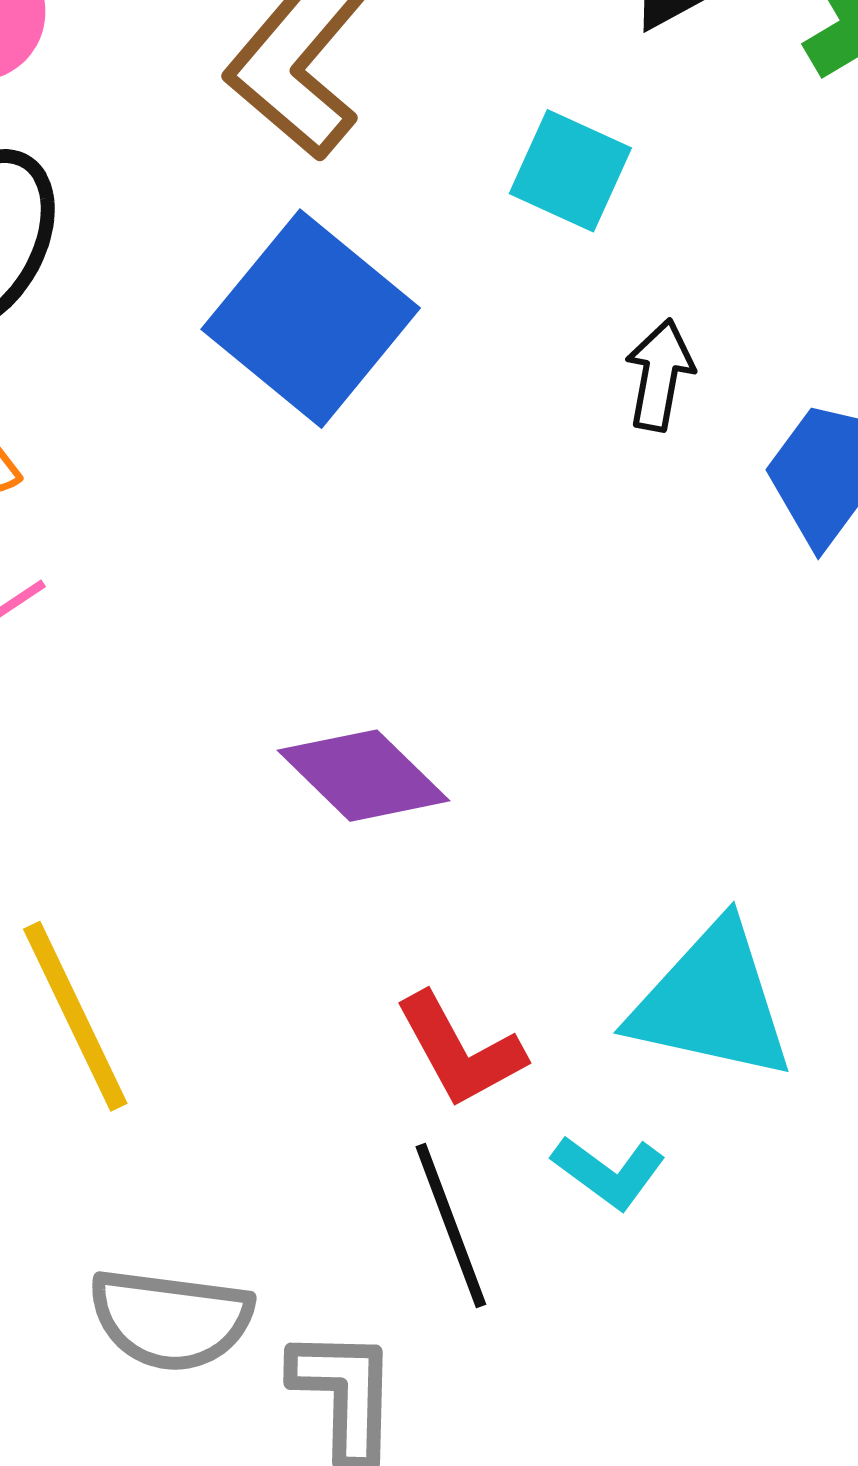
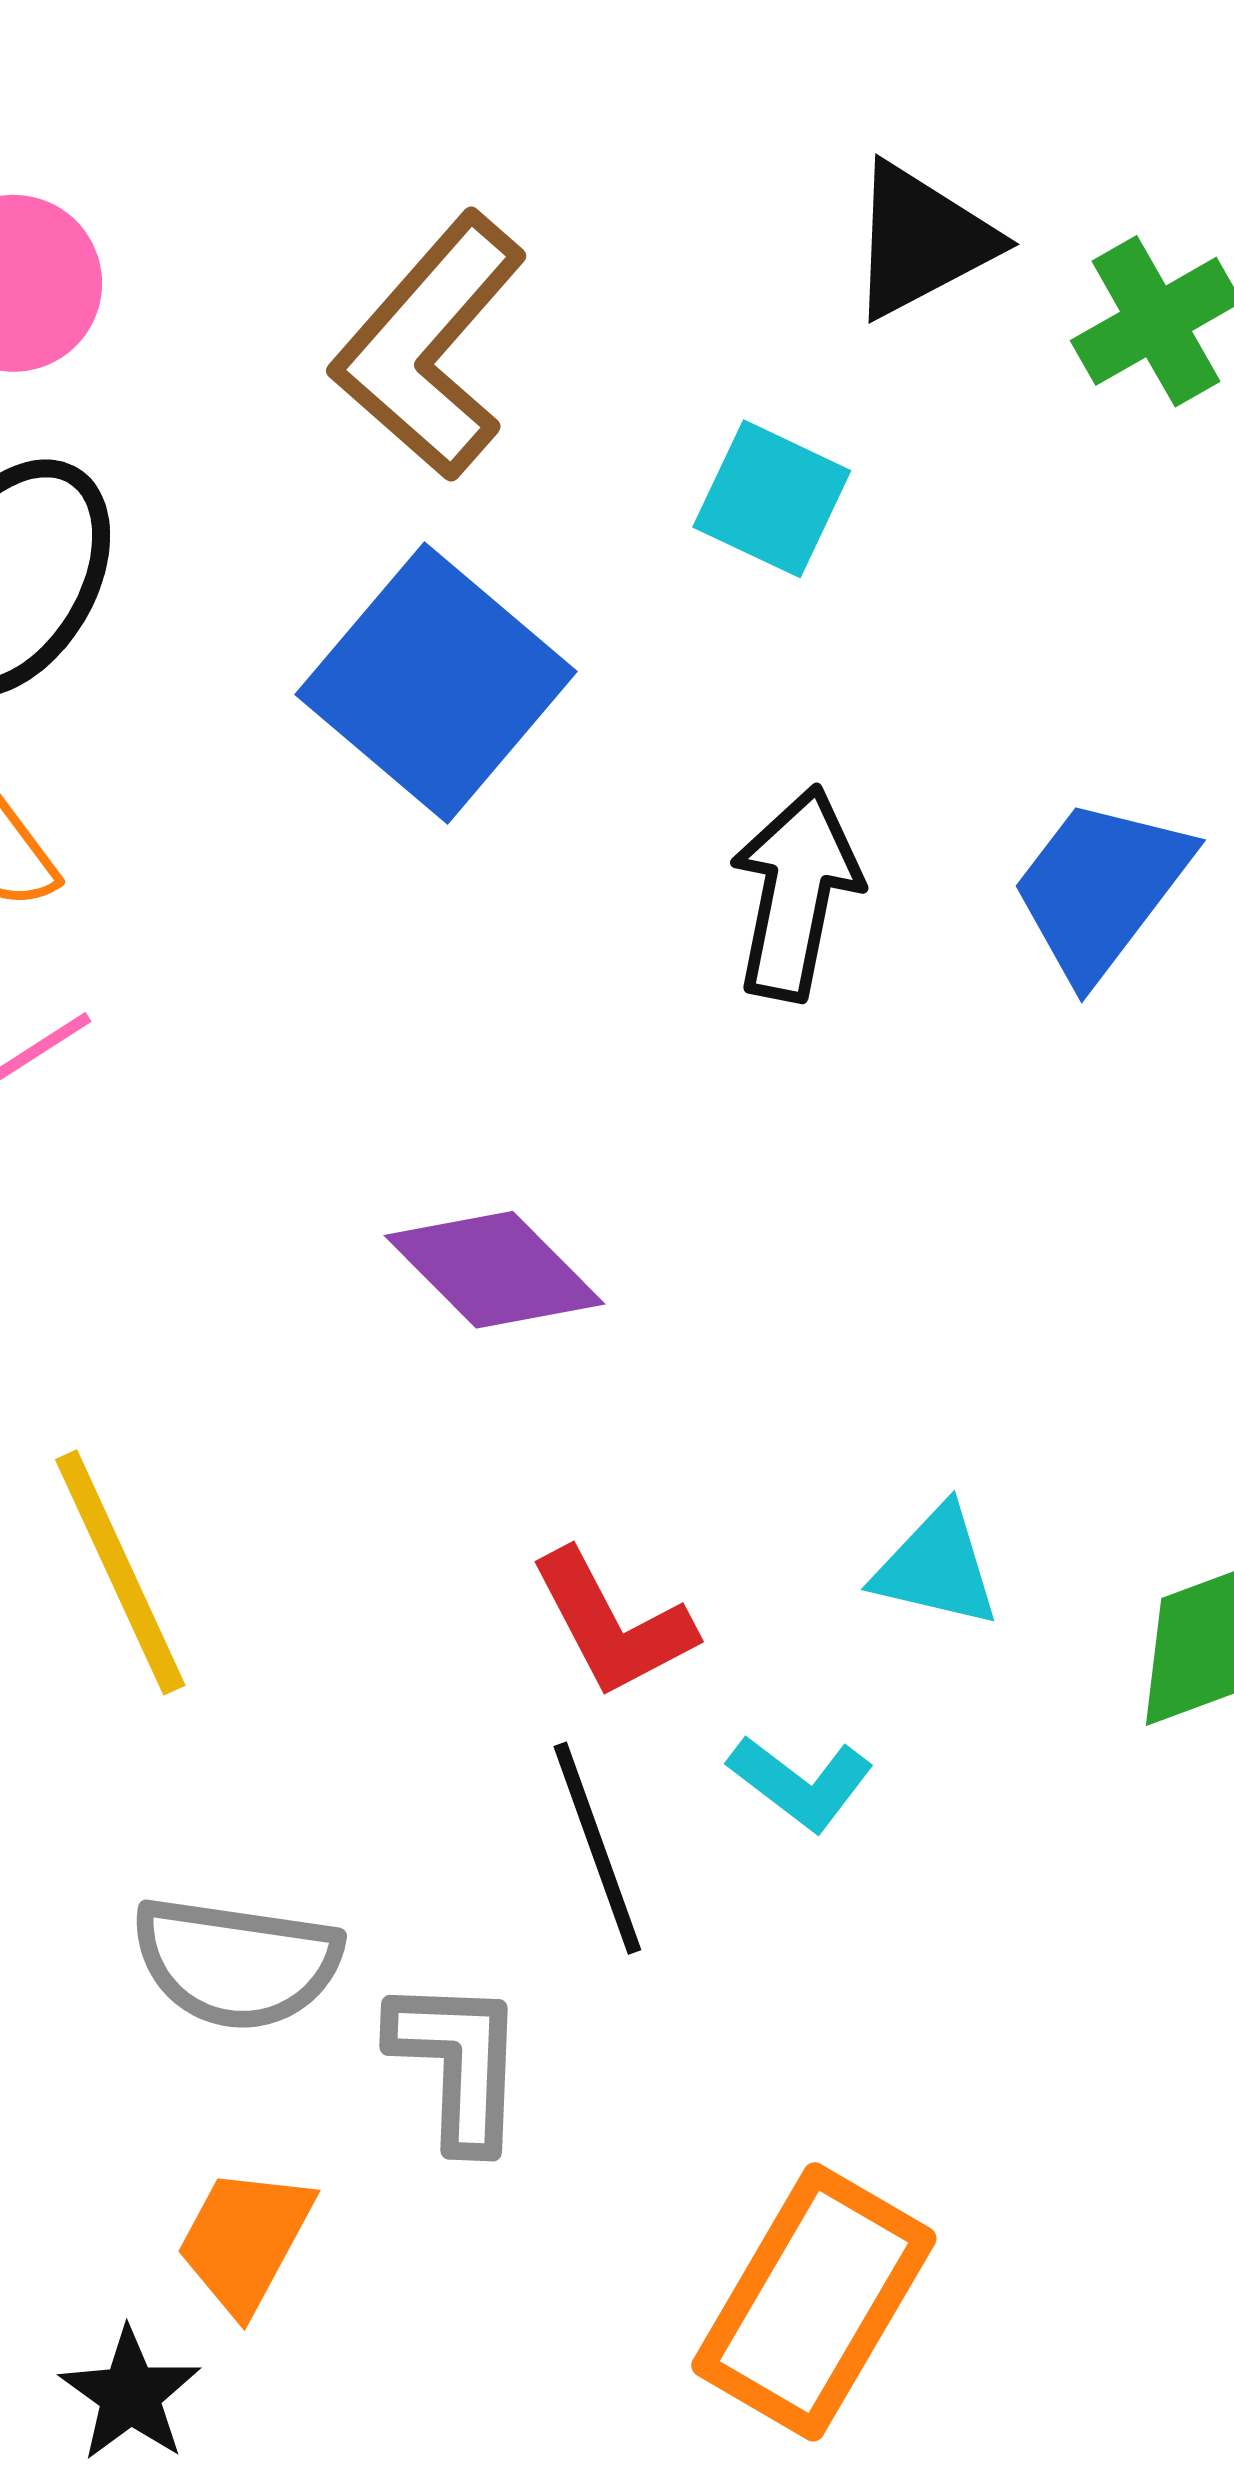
black arrow: (659, 375) -> (796, 893), moved, size x1.5
cyan triangle: (712, 1002) -> (936, 1567), size x0.6

